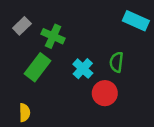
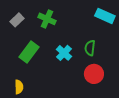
green cross: (53, 36) -> (47, 19), moved
red circle: (105, 93) -> (94, 74), moved

